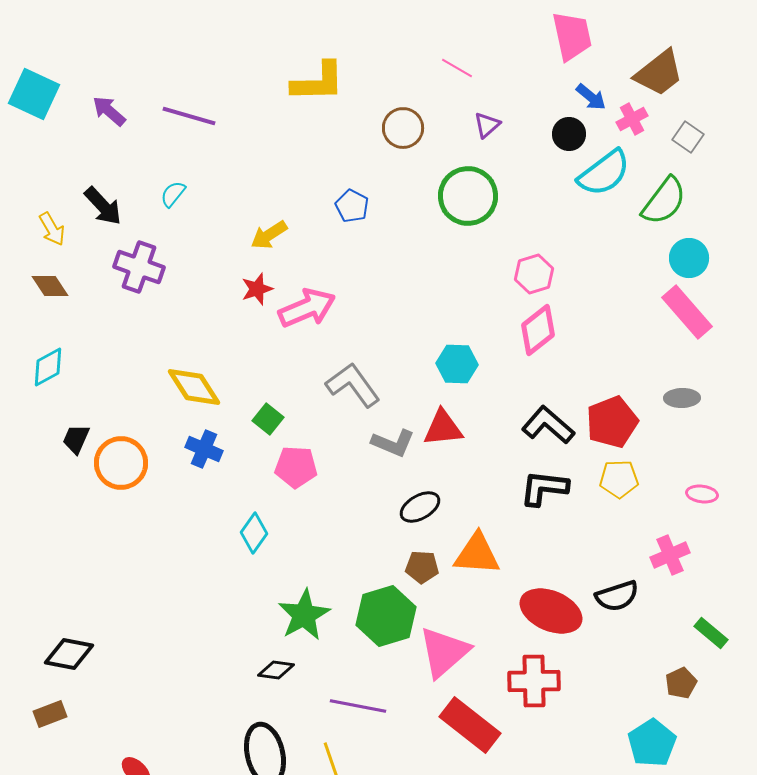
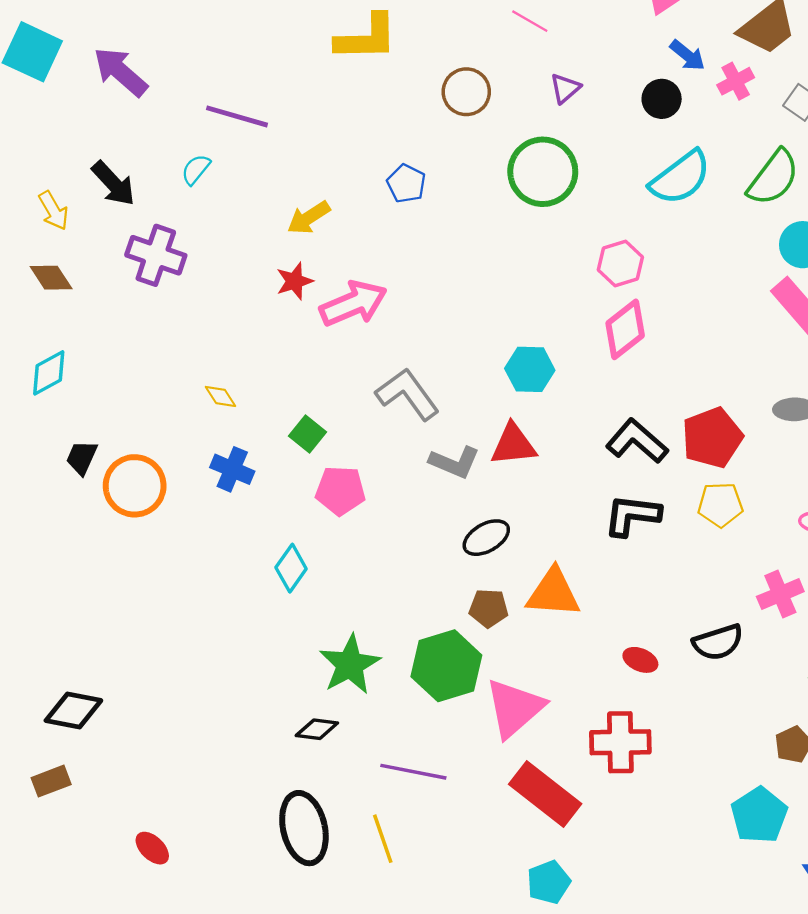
purple arrow: (109, 111) -> (121, 72), size x1.4
purple line: (189, 116) -> (237, 116), moved
cyan semicircle: (604, 173) -> (680, 178), moved
yellow diamond: (194, 387) -> (220, 396), size x0.5
red ellipse: (551, 611) -> (640, 660), size x0.5

